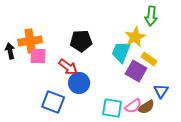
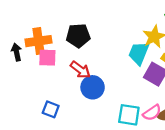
black pentagon: (81, 41) -> (78, 36), moved
blue square: (53, 102) -> (51, 109), moved, size x0.7

